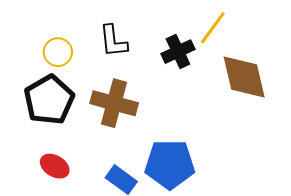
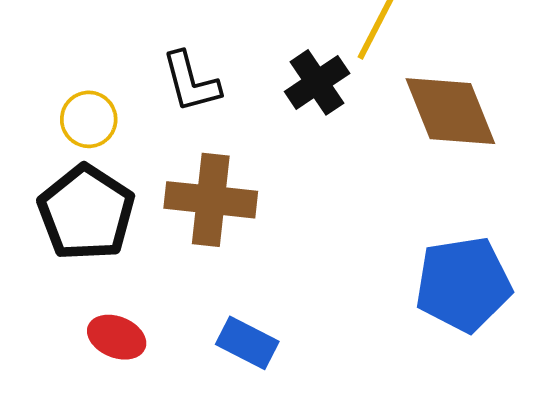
blue pentagon: (170, 164) -> (463, 284), moved

